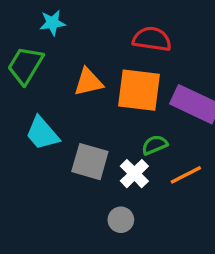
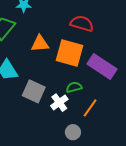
orange line: (186, 175) -> (90, 108), turned -36
gray circle: (121, 220) -> (73, 132), moved

